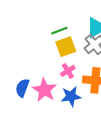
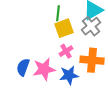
green line: (59, 31) -> (58, 13), turned -63
pink star: (45, 90) -> (44, 69), turned 30

